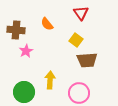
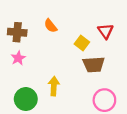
red triangle: (81, 13) -> (106, 31), moved
pink star: (26, 51) -> (18, 58), moved
pink circle: (79, 93) -> (104, 100), moved

